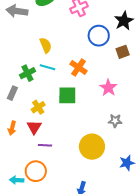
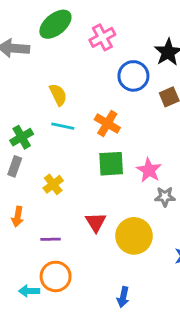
green cross: (27, 73) -> (22, 137), moved
pink star: (108, 88) -> (149, 170), moved
green square: (67, 95) -> (111, 164), moved
red triangle: (34, 127) -> (96, 222), moved
purple line: (45, 145) -> (51, 239), moved

